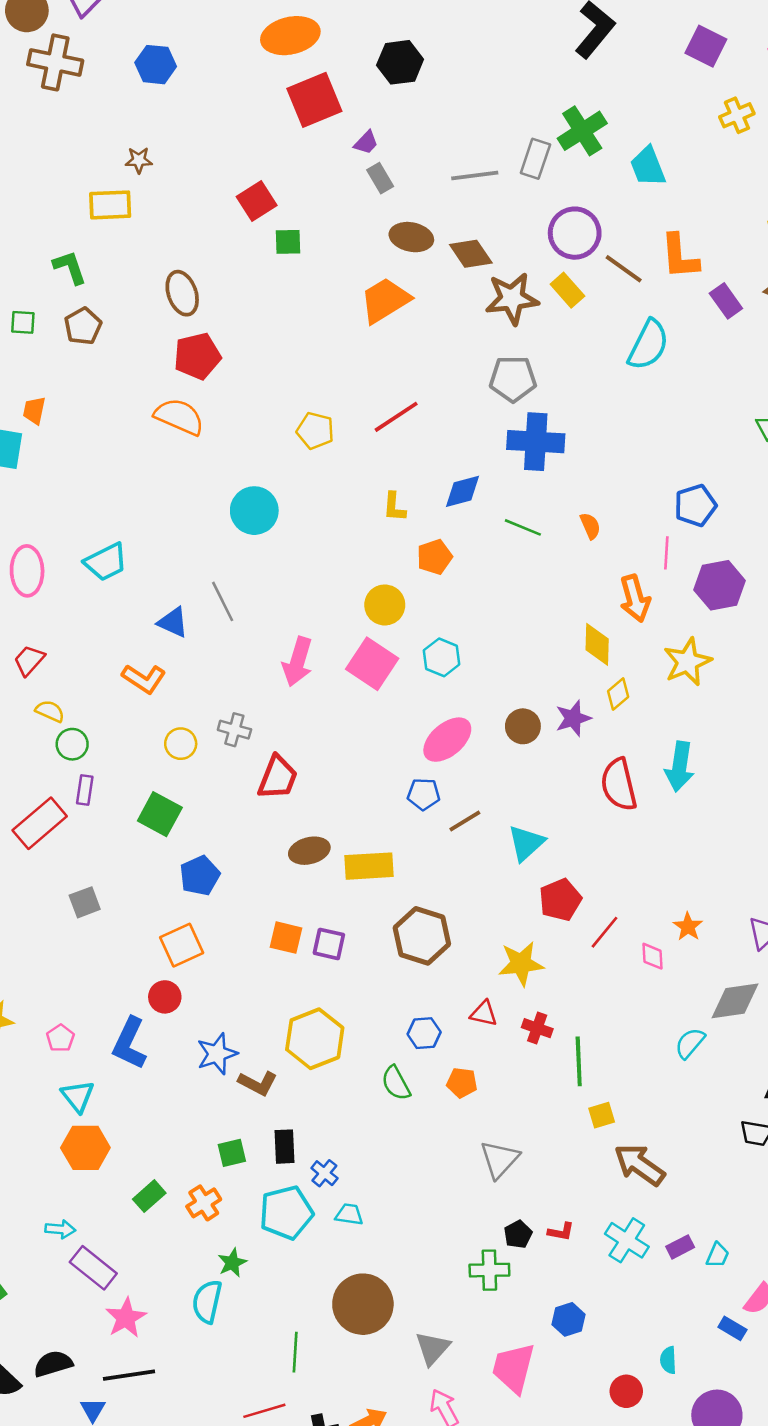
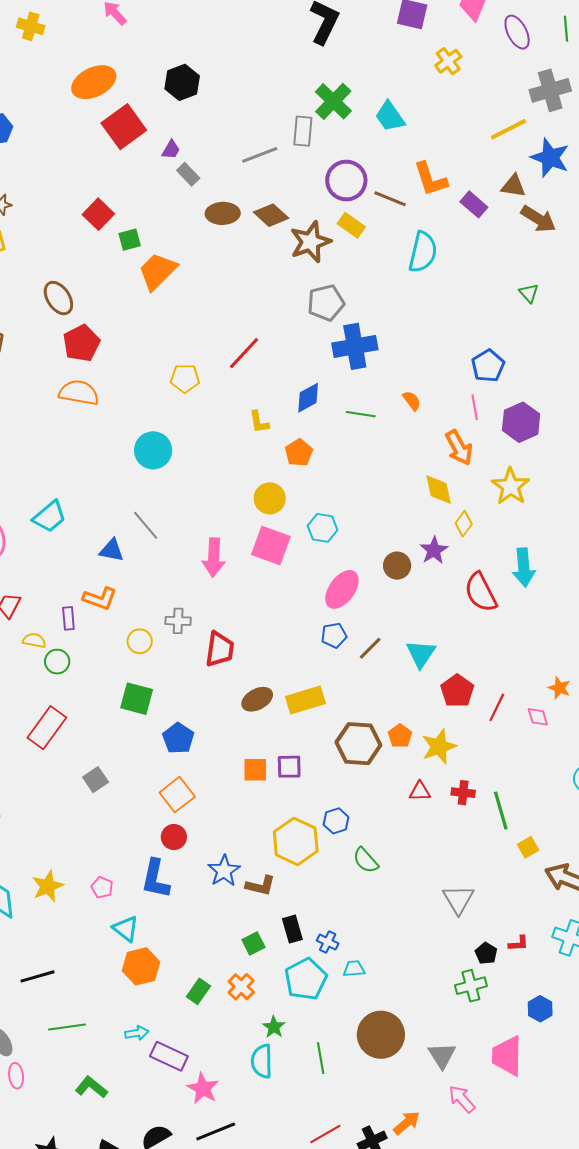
orange trapezoid: (385, 300) -> (158, 271), moved
purple rectangle: (85, 790) -> (68, 618), moved
blue hexagon: (424, 1033) -> (336, 821), moved
orange pentagon: (462, 1083) -> (400, 736), moved, turned -30
green line: (295, 1352) -> (321, 1058), moved

